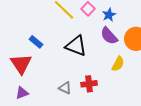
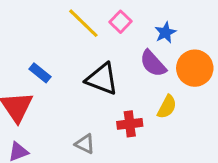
blue star: (109, 15) -> (165, 33), moved
red cross: (89, 84) -> (130, 124), moved

